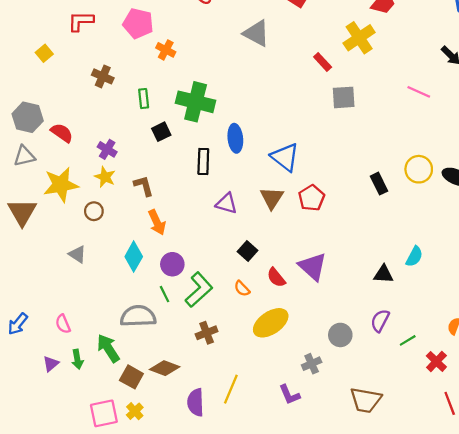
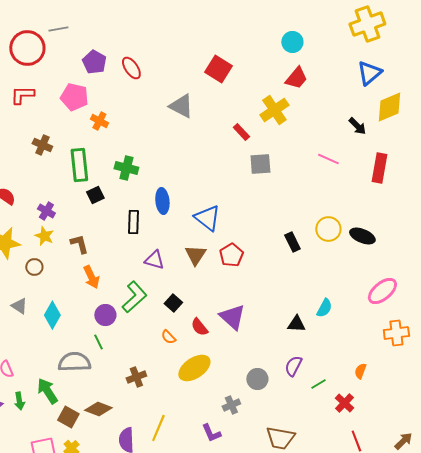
green rectangle: (144, 99) -> (79, 165), size x1.8
green cross: (196, 102) -> (126, 168), size x0.7
cyan diamond: (134, 257) -> (52, 315), moved
green L-shape: (199, 290) -> (134, 297), moved

